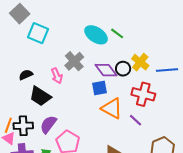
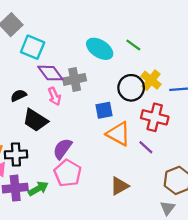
green line: (117, 33) -> (133, 45), moved
gray cross: (74, 61) -> (75, 79), turned 30
black circle: (123, 69) -> (131, 88), size x1.5
purple diamond: (106, 70) -> (50, 73), moved
purple semicircle: (48, 124) -> (62, 149), moved

